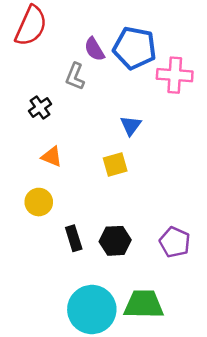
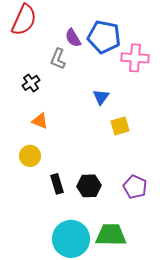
yellow square: (115, 164) -> (120, 126), moved

